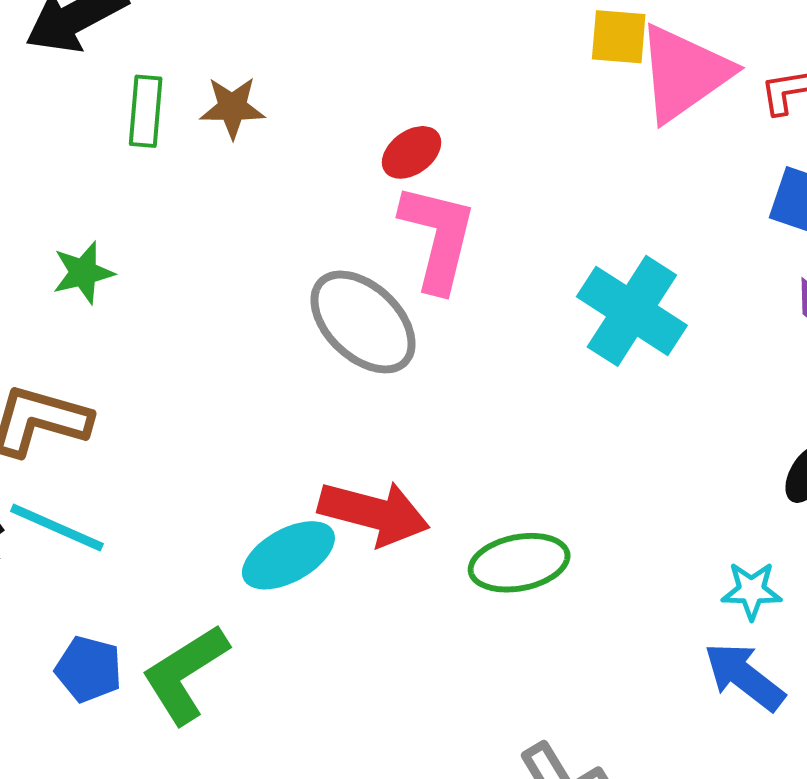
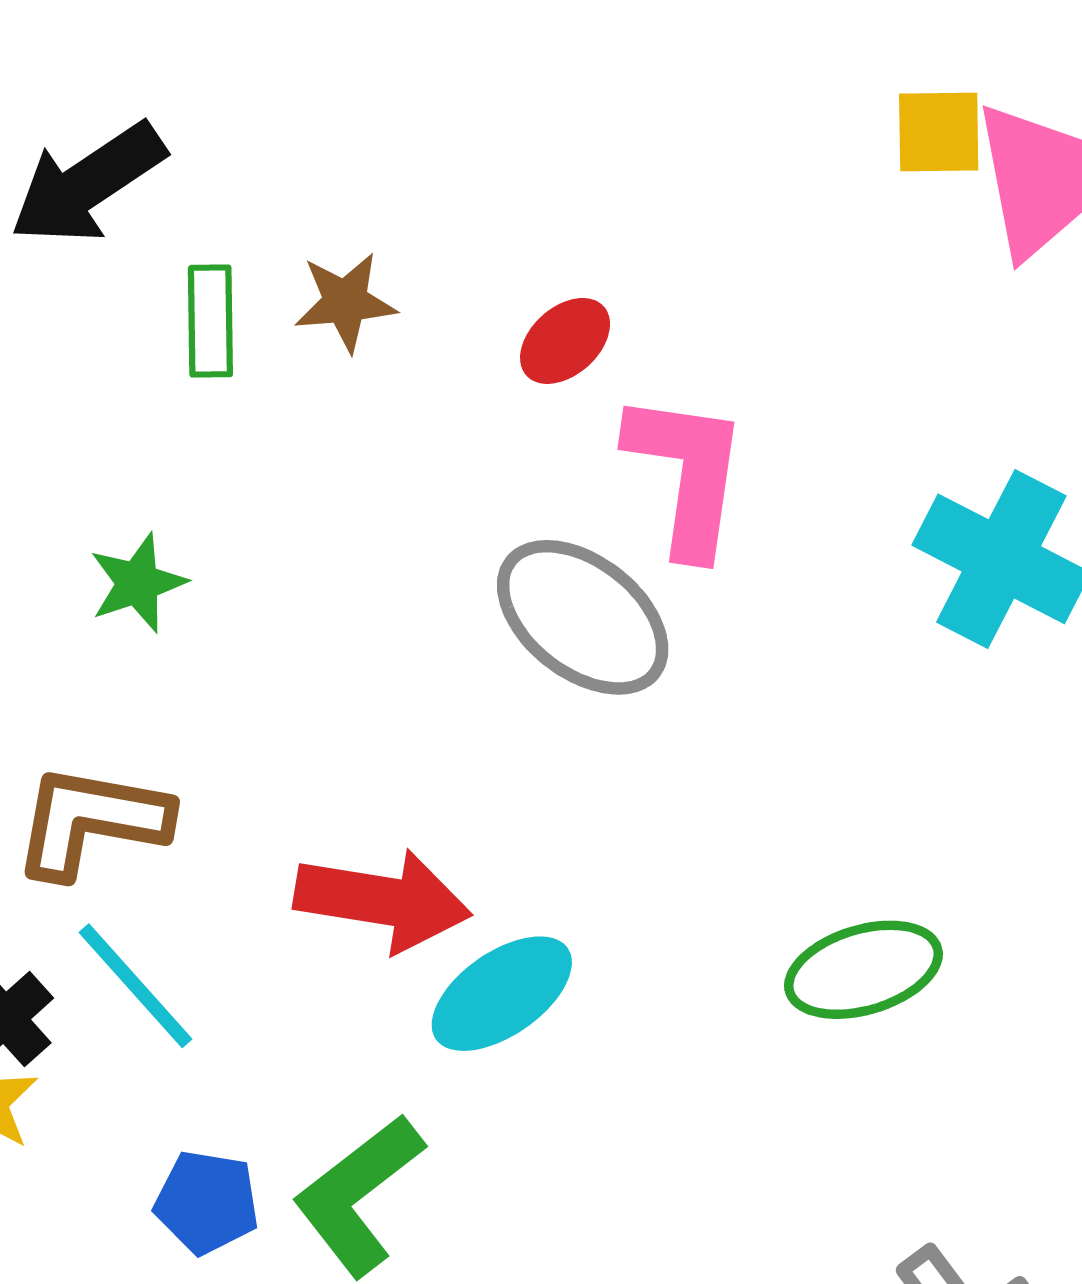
red ellipse: (412, 152) -> (565, 341), moved
red arrow: (374, 513) -> (383, 900), moved
cyan line: (57, 528) -> (136, 986), turned 30

